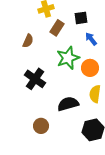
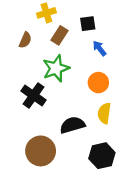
brown semicircle: (28, 41) -> (25, 40), moved
green star: (68, 58) -> (56, 68), moved
brown circle: (41, 126) -> (41, 151), size x1.6

